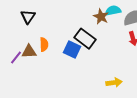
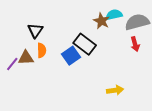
black triangle: (28, 17) -> (35, 30), moved
blue square: (72, 50) -> (71, 56), turned 30

